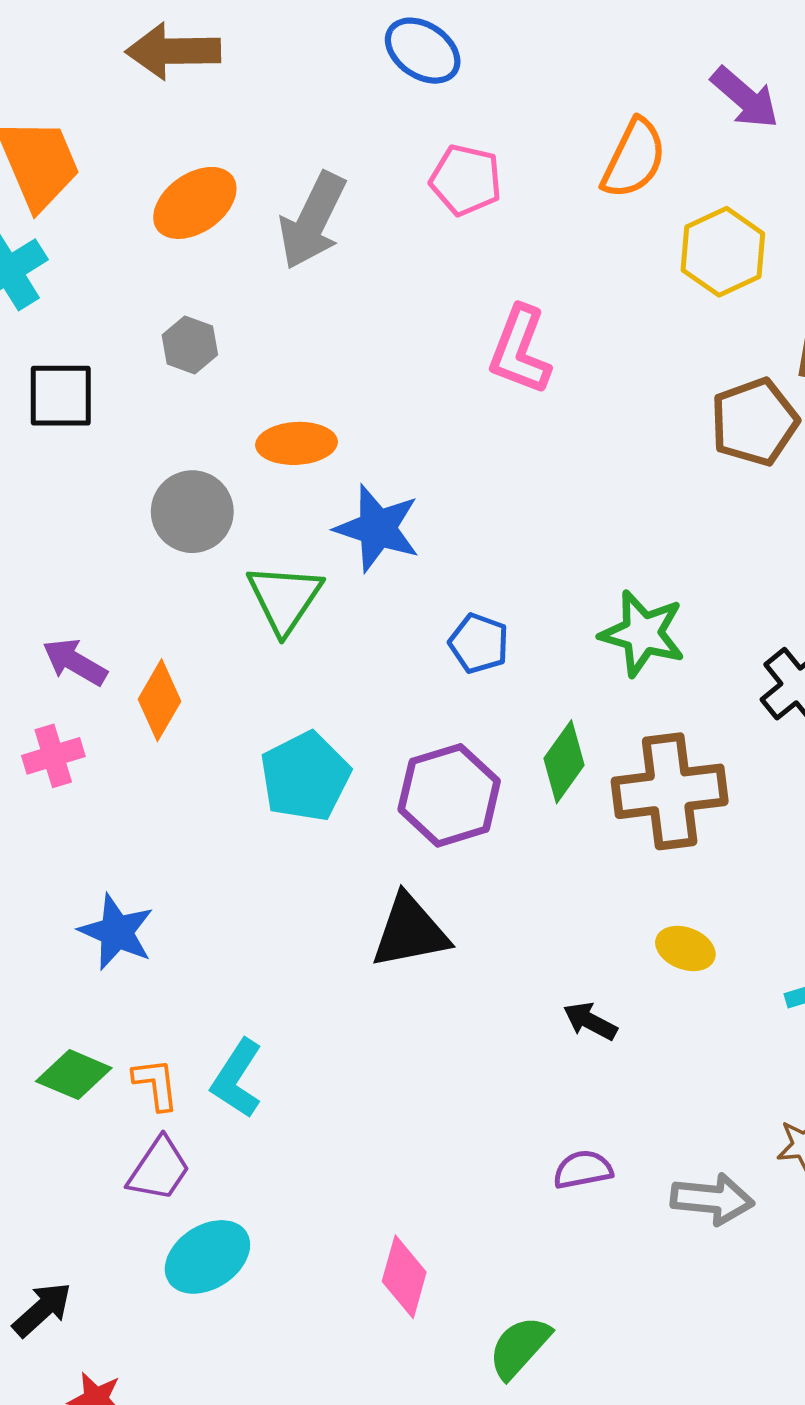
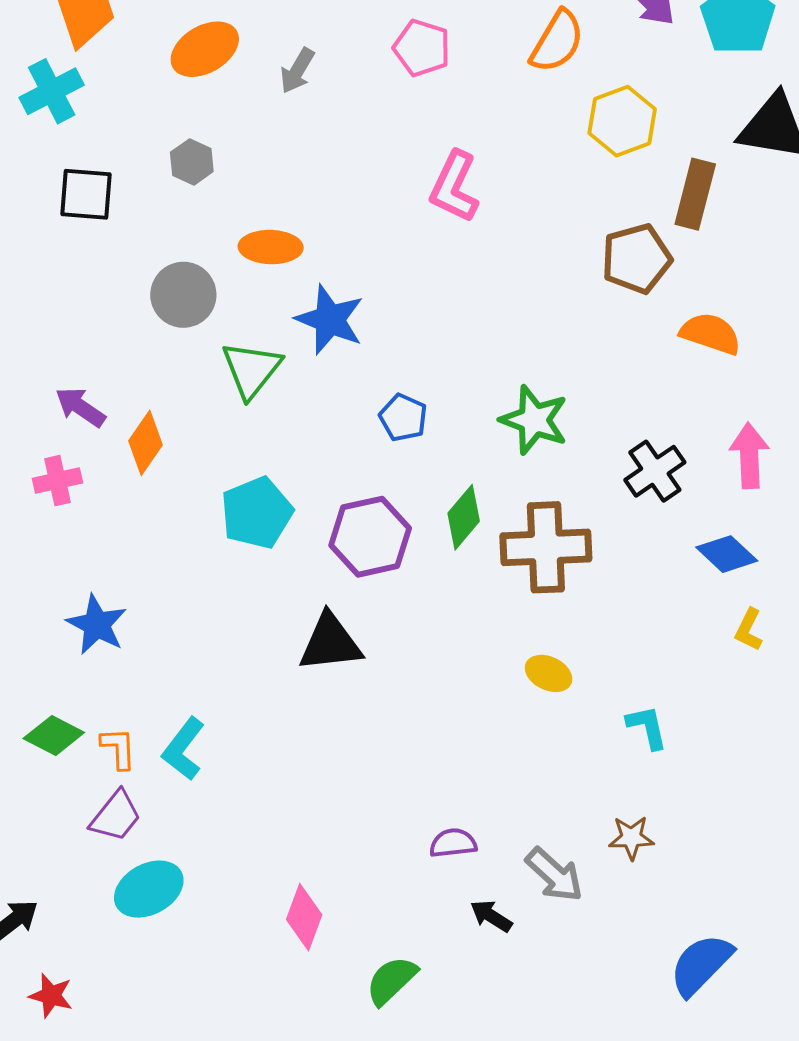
gray arrow: (312, 221) -> (297, 71), size x0.6
black arrow: (590, 1021) -> (491, 916), moved
gray arrow: (712, 1199) -> (554, 875), turned 32

